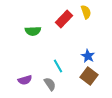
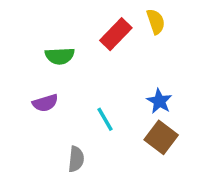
purple semicircle: (25, 80) -> (45, 103), moved
gray semicircle: (50, 84) -> (76, 159), moved, turned 40

